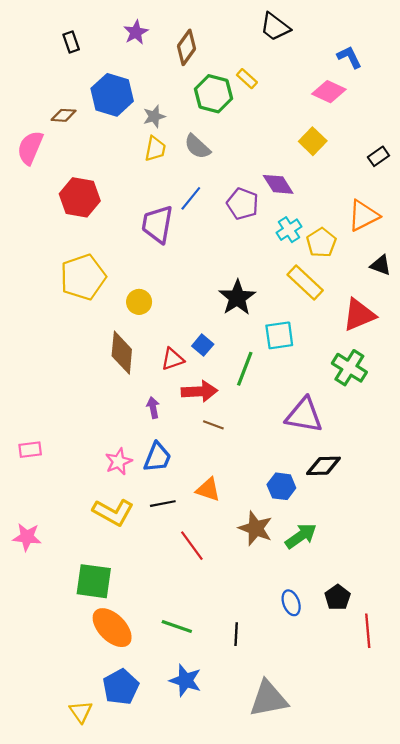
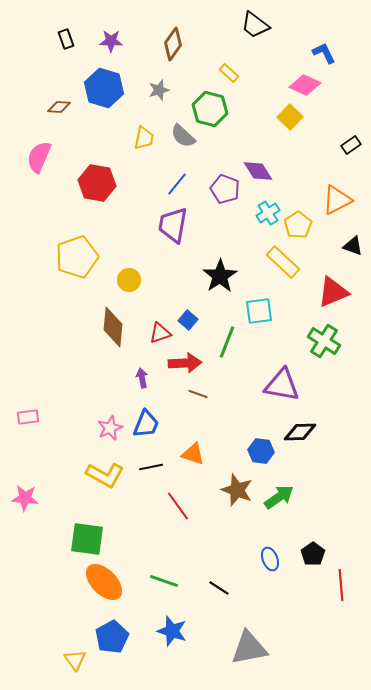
purple star: (136, 32) -> (111, 41), moved, turned 30
green hexagon: (213, 94) -> (210, 109), moved
gray star: (154, 116) -> (159, 90), moved
yellow square: (313, 141) -> (290, 117), moved
pink semicircle: (30, 148) -> (39, 157), moved
red hexagon: (80, 197) -> (97, 183), moved
purple trapezoid: (157, 224) -> (173, 225), moved
black line: (236, 634) -> (219, 588), turned -60

